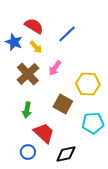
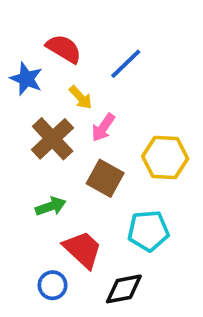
yellow arrow: (36, 47) -> (81, 97), moved
brown square: (63, 104) -> (105, 178), moved
green arrow: (27, 110) -> (51, 206), turned -119
cyan pentagon: (93, 123) -> (148, 231), moved

